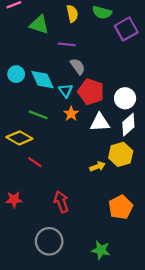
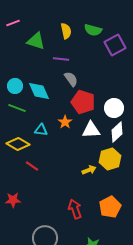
cyan triangle: (66, 91) -> (41, 130), moved, turned -48
green line: (38, 115) -> (17, 108), moved
red arrow: (61, 202) -> (75, 209), moved

